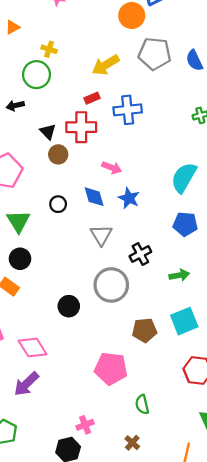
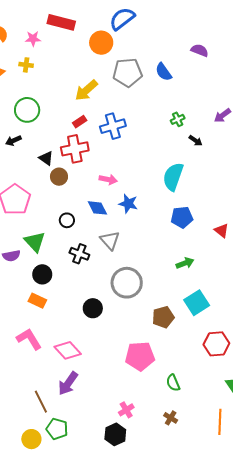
yellow cross: (49, 49) -> (26, 65), moved
black cross: (140, 254) -> (79, 254), moved, turned -30

